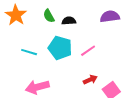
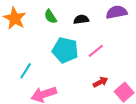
black semicircle: (69, 21) -> (81, 19), moved
cyan line: (29, 52) -> (26, 71), moved, turned -70

